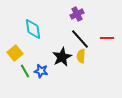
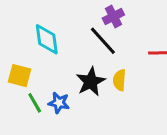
black line: (80, 39) -> (103, 41), moved
yellow square: (15, 53) -> (20, 76), turned -35

